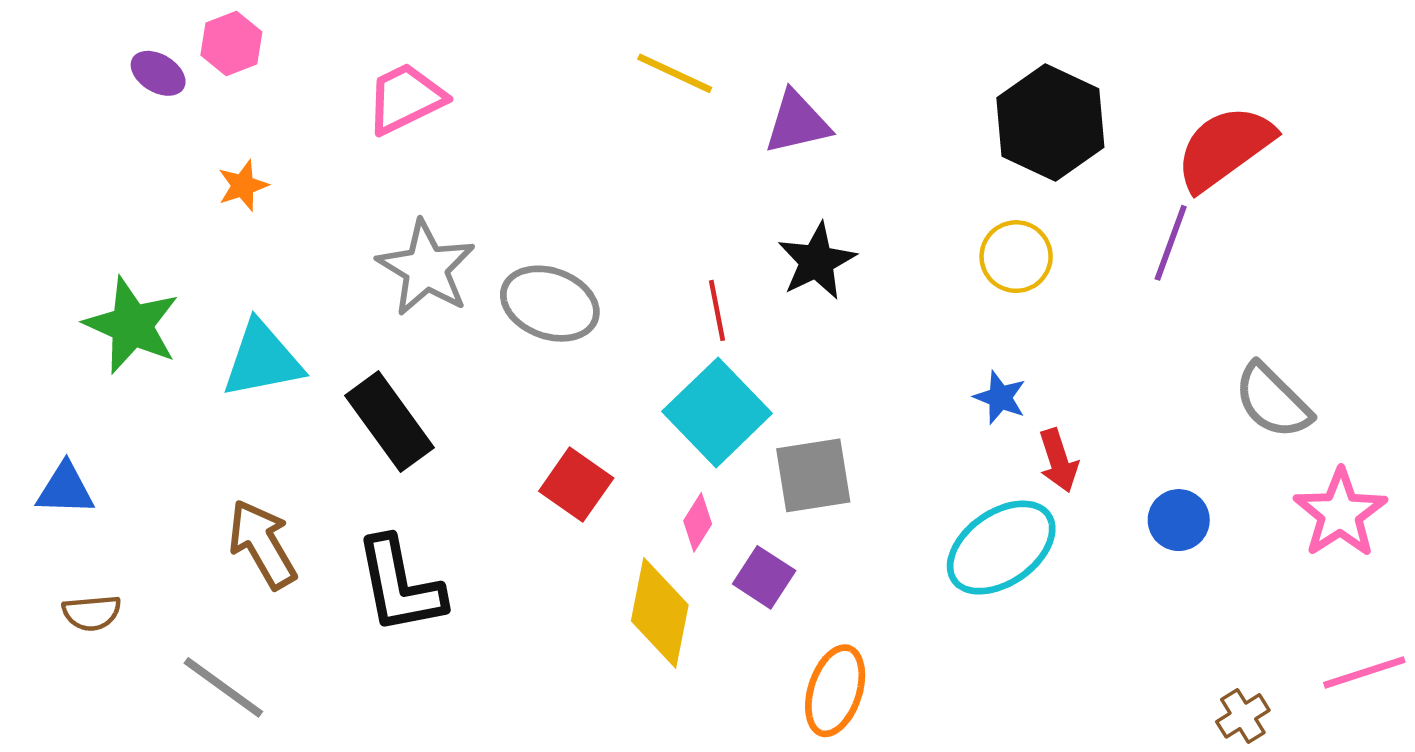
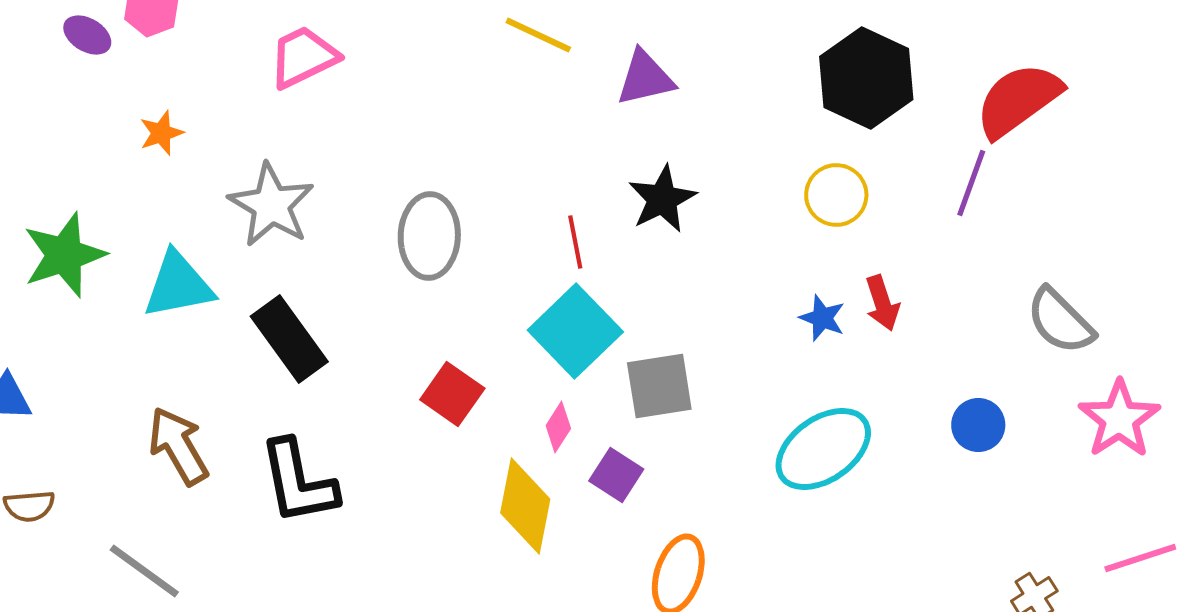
gray star: (426, 268) -> (271, 205), moved
gray ellipse: (550, 304) -> (429, 236), turned 72
green star: (132, 325) -> (64, 255), turned 30
red arrow: (1058, 460) -> (882, 303), moved

